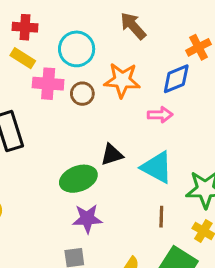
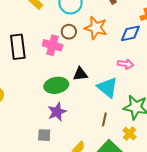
pink cross: (48, 84) -> (53, 45), moved
pink arrow: (160, 115) -> (125, 64), moved
purple star: (87, 219) -> (57, 112), turned -30

